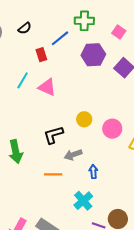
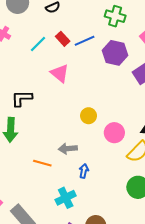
blue line: (60, 38) -> (85, 41), moved
red rectangle: (41, 55) -> (63, 39), turned -40
cyan line: (23, 80) -> (38, 44), moved
black L-shape: (53, 135) -> (22, 98), moved

